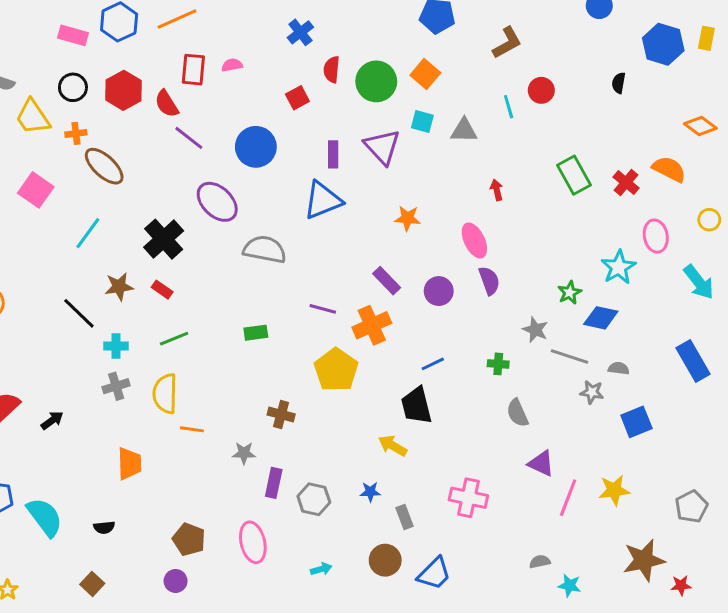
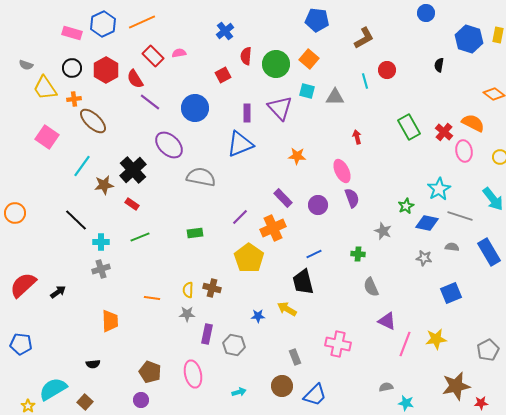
red rectangle: (193, 70) -> (153, 56), turned -50
pink ellipse: (656, 236) -> (464, 151), moved
brown star: (119, 287) -> (104, 185), moved
purple line: (323, 309) -> (240, 217), turned -60
gray line: (570, 356) -> (460, 216), moved
gray semicircle: (619, 368) -> (452, 247), moved
gray star: (592, 392) -> (424, 258), moved
yellow semicircle: (165, 394) -> (188, 290), moved, size x0.6
blue star: (370, 492) -> (258, 316), moved
cyan semicircle: (45, 517) -> (53, 389), moved, turned -84

